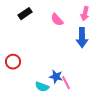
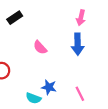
pink semicircle: (57, 20) -> (40, 47), moved
pink line: (66, 83) -> (80, 94), moved

